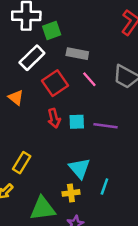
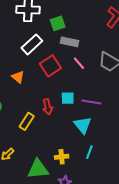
green square: (52, 30) -> (58, 23), moved
red arrow: (54, 118) -> (48, 107), moved
yellow rectangle: (22, 163) -> (27, 121), moved
cyan triangle: (79, 168) -> (83, 125), moved

